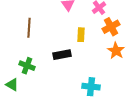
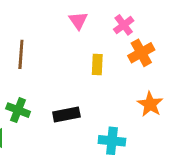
orange star: (116, 51) -> (150, 104), moved
black rectangle: (62, 55) -> (66, 114), moved

